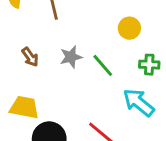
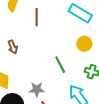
gray star: (71, 57) -> (37, 89), moved

